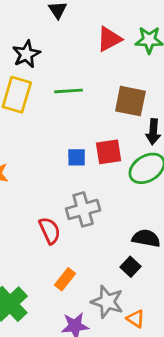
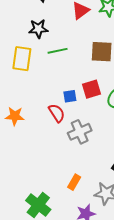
black star: (26, 54) -> (38, 29), moved, turned 30
red semicircle: (50, 231) -> (57, 113), moved

